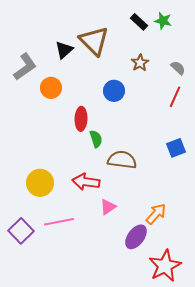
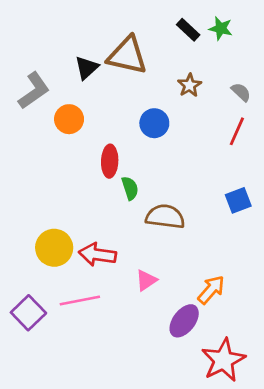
brown triangle: (94, 41) -> (127, 56), turned -32
red arrow: (86, 182) -> (97, 255), moved

